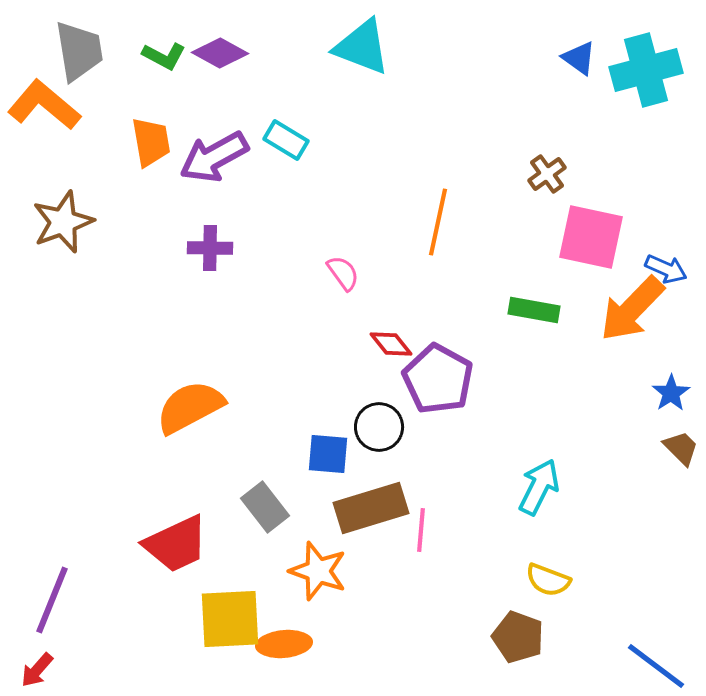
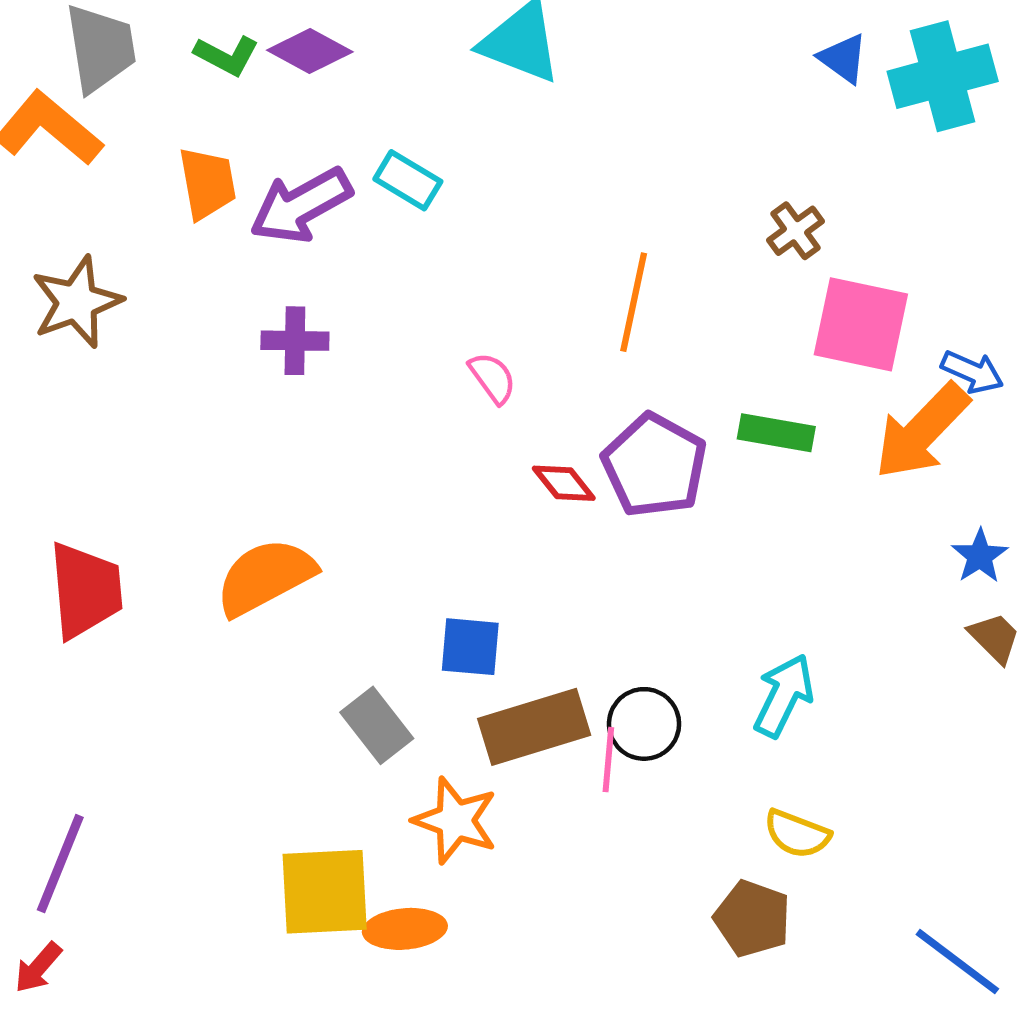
purple pentagon: (438, 379) -> (654, 465), moved
black circle: (379, 427) -> (644, 724), moved
red trapezoid: (176, 544) -> (86, 590), moved, turned -70

